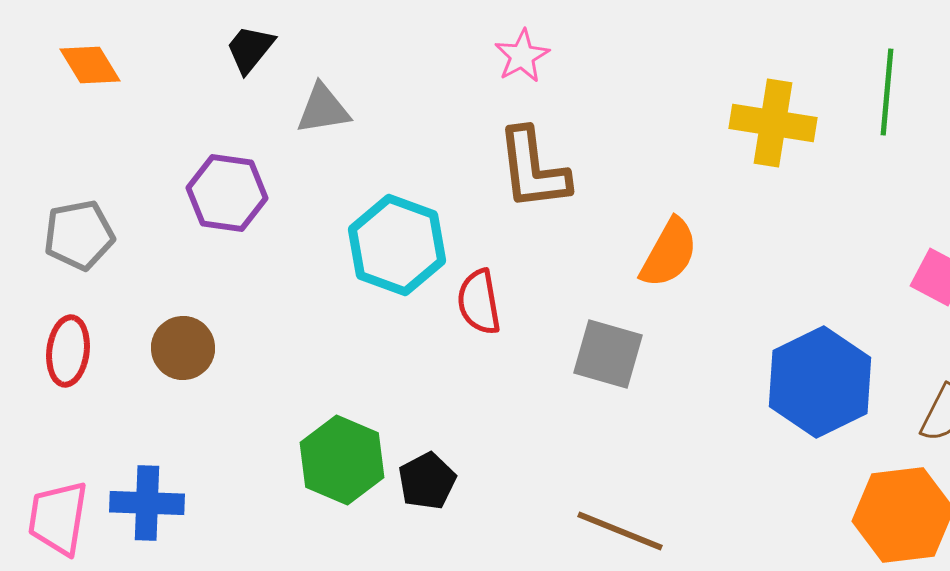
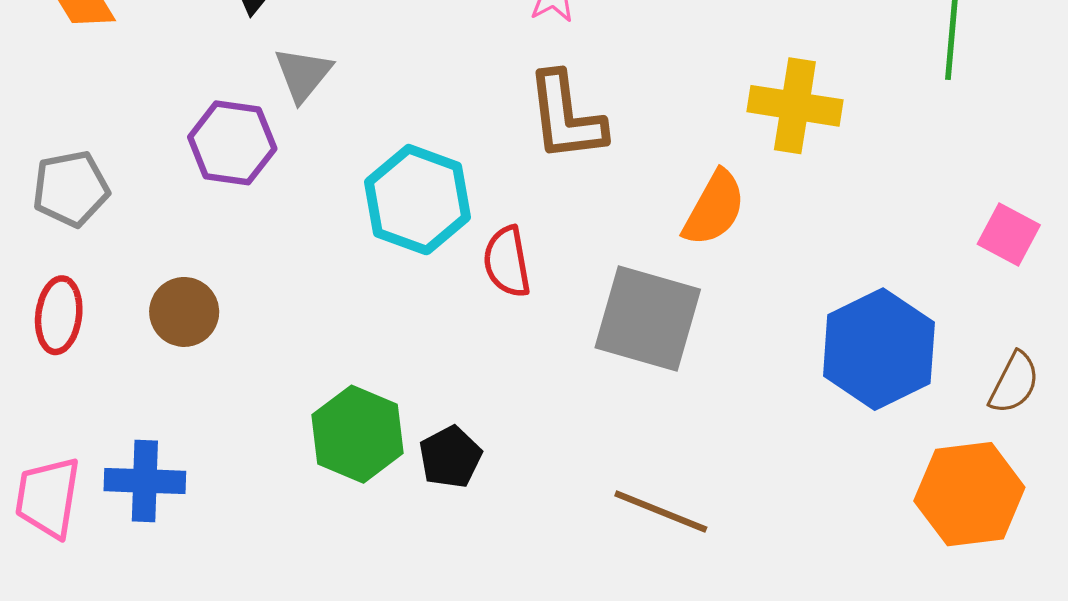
gray triangle: (323, 109) -> (303, 74), moved, turned -42
yellow cross: (773, 123) -> (795, 106), moved
gray square: (608, 354) -> (648, 318), size x1.4

